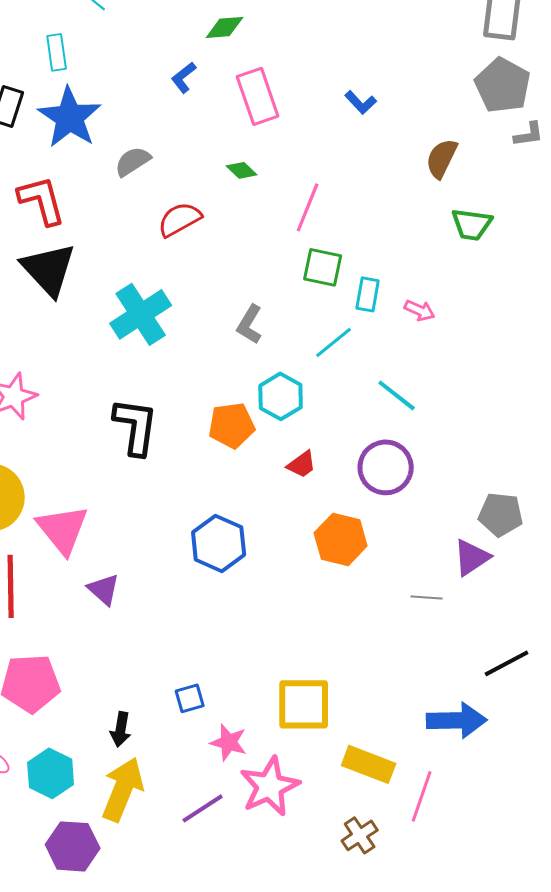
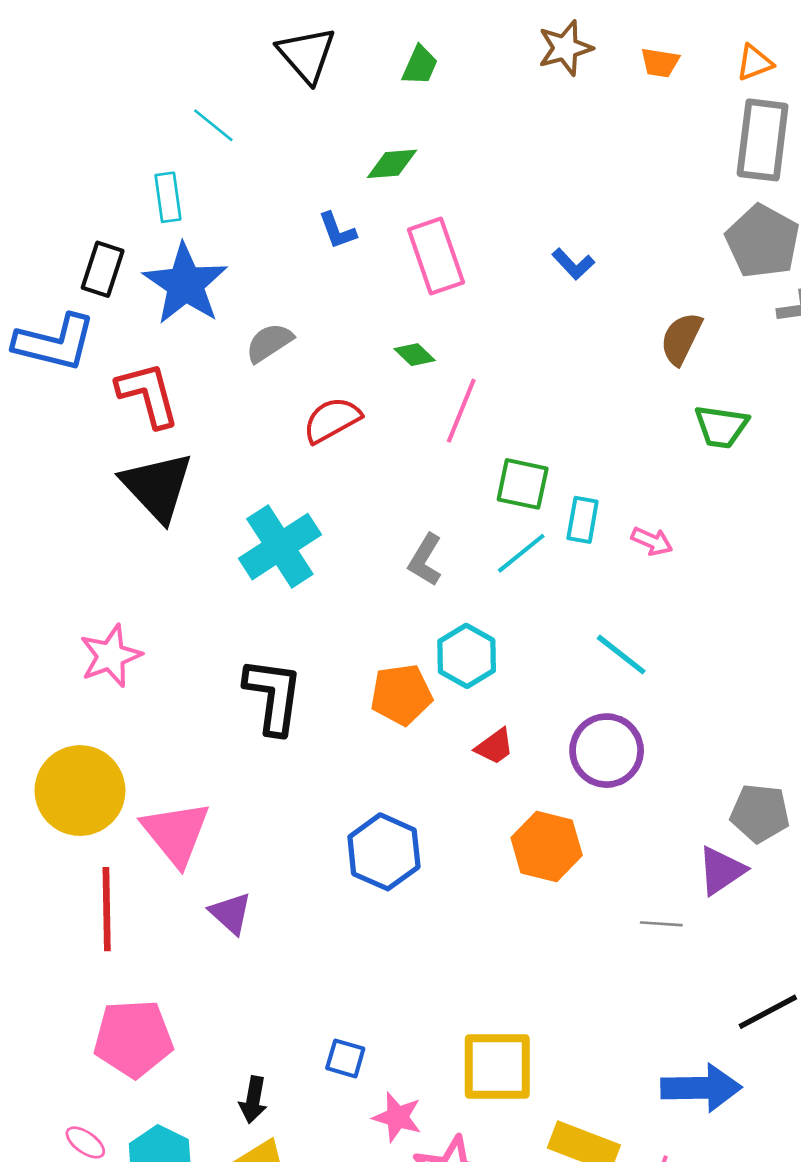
blue L-shape: (184, 77) -> (337, 231), turned -72
pink line: (308, 207) -> (461, 411), moved
cyan line: (334, 342) -> (521, 553), moved
blue square: (190, 698) -> (345, 1058), turned 32

